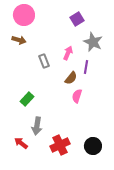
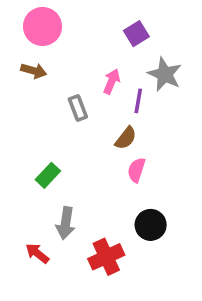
pink arrow: (68, 53) -> (112, 81), moved
purple line: (86, 67) -> (138, 101), moved
black circle: (93, 146) -> (151, 225), moved

